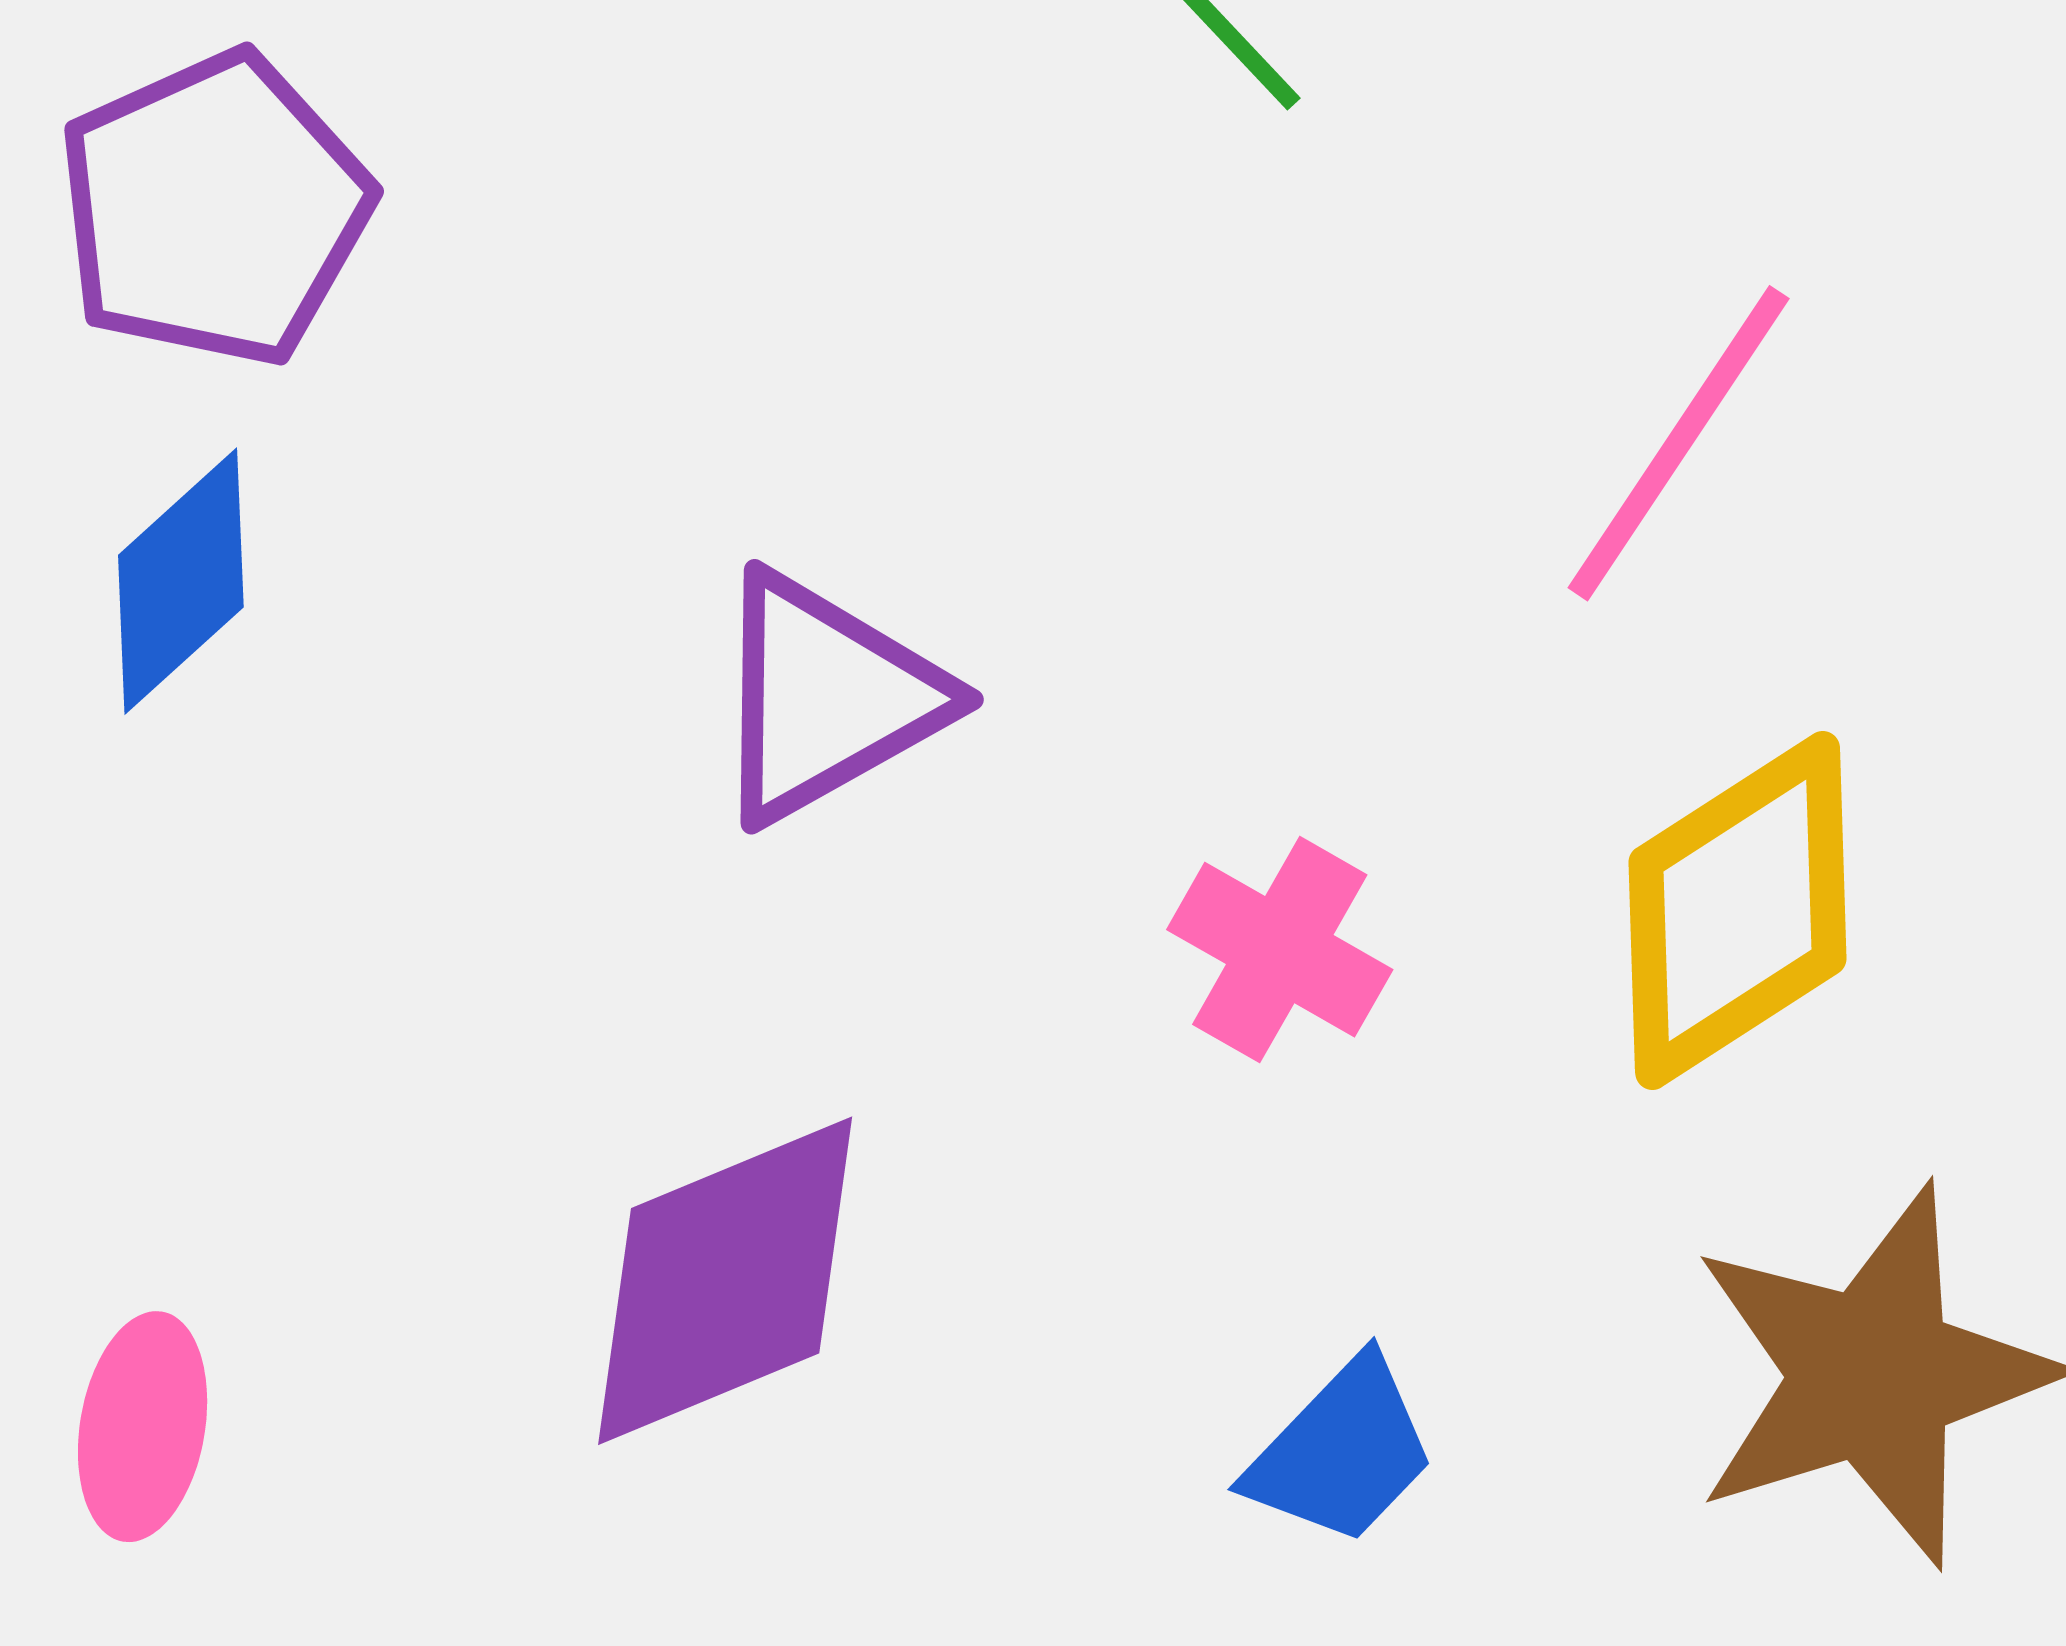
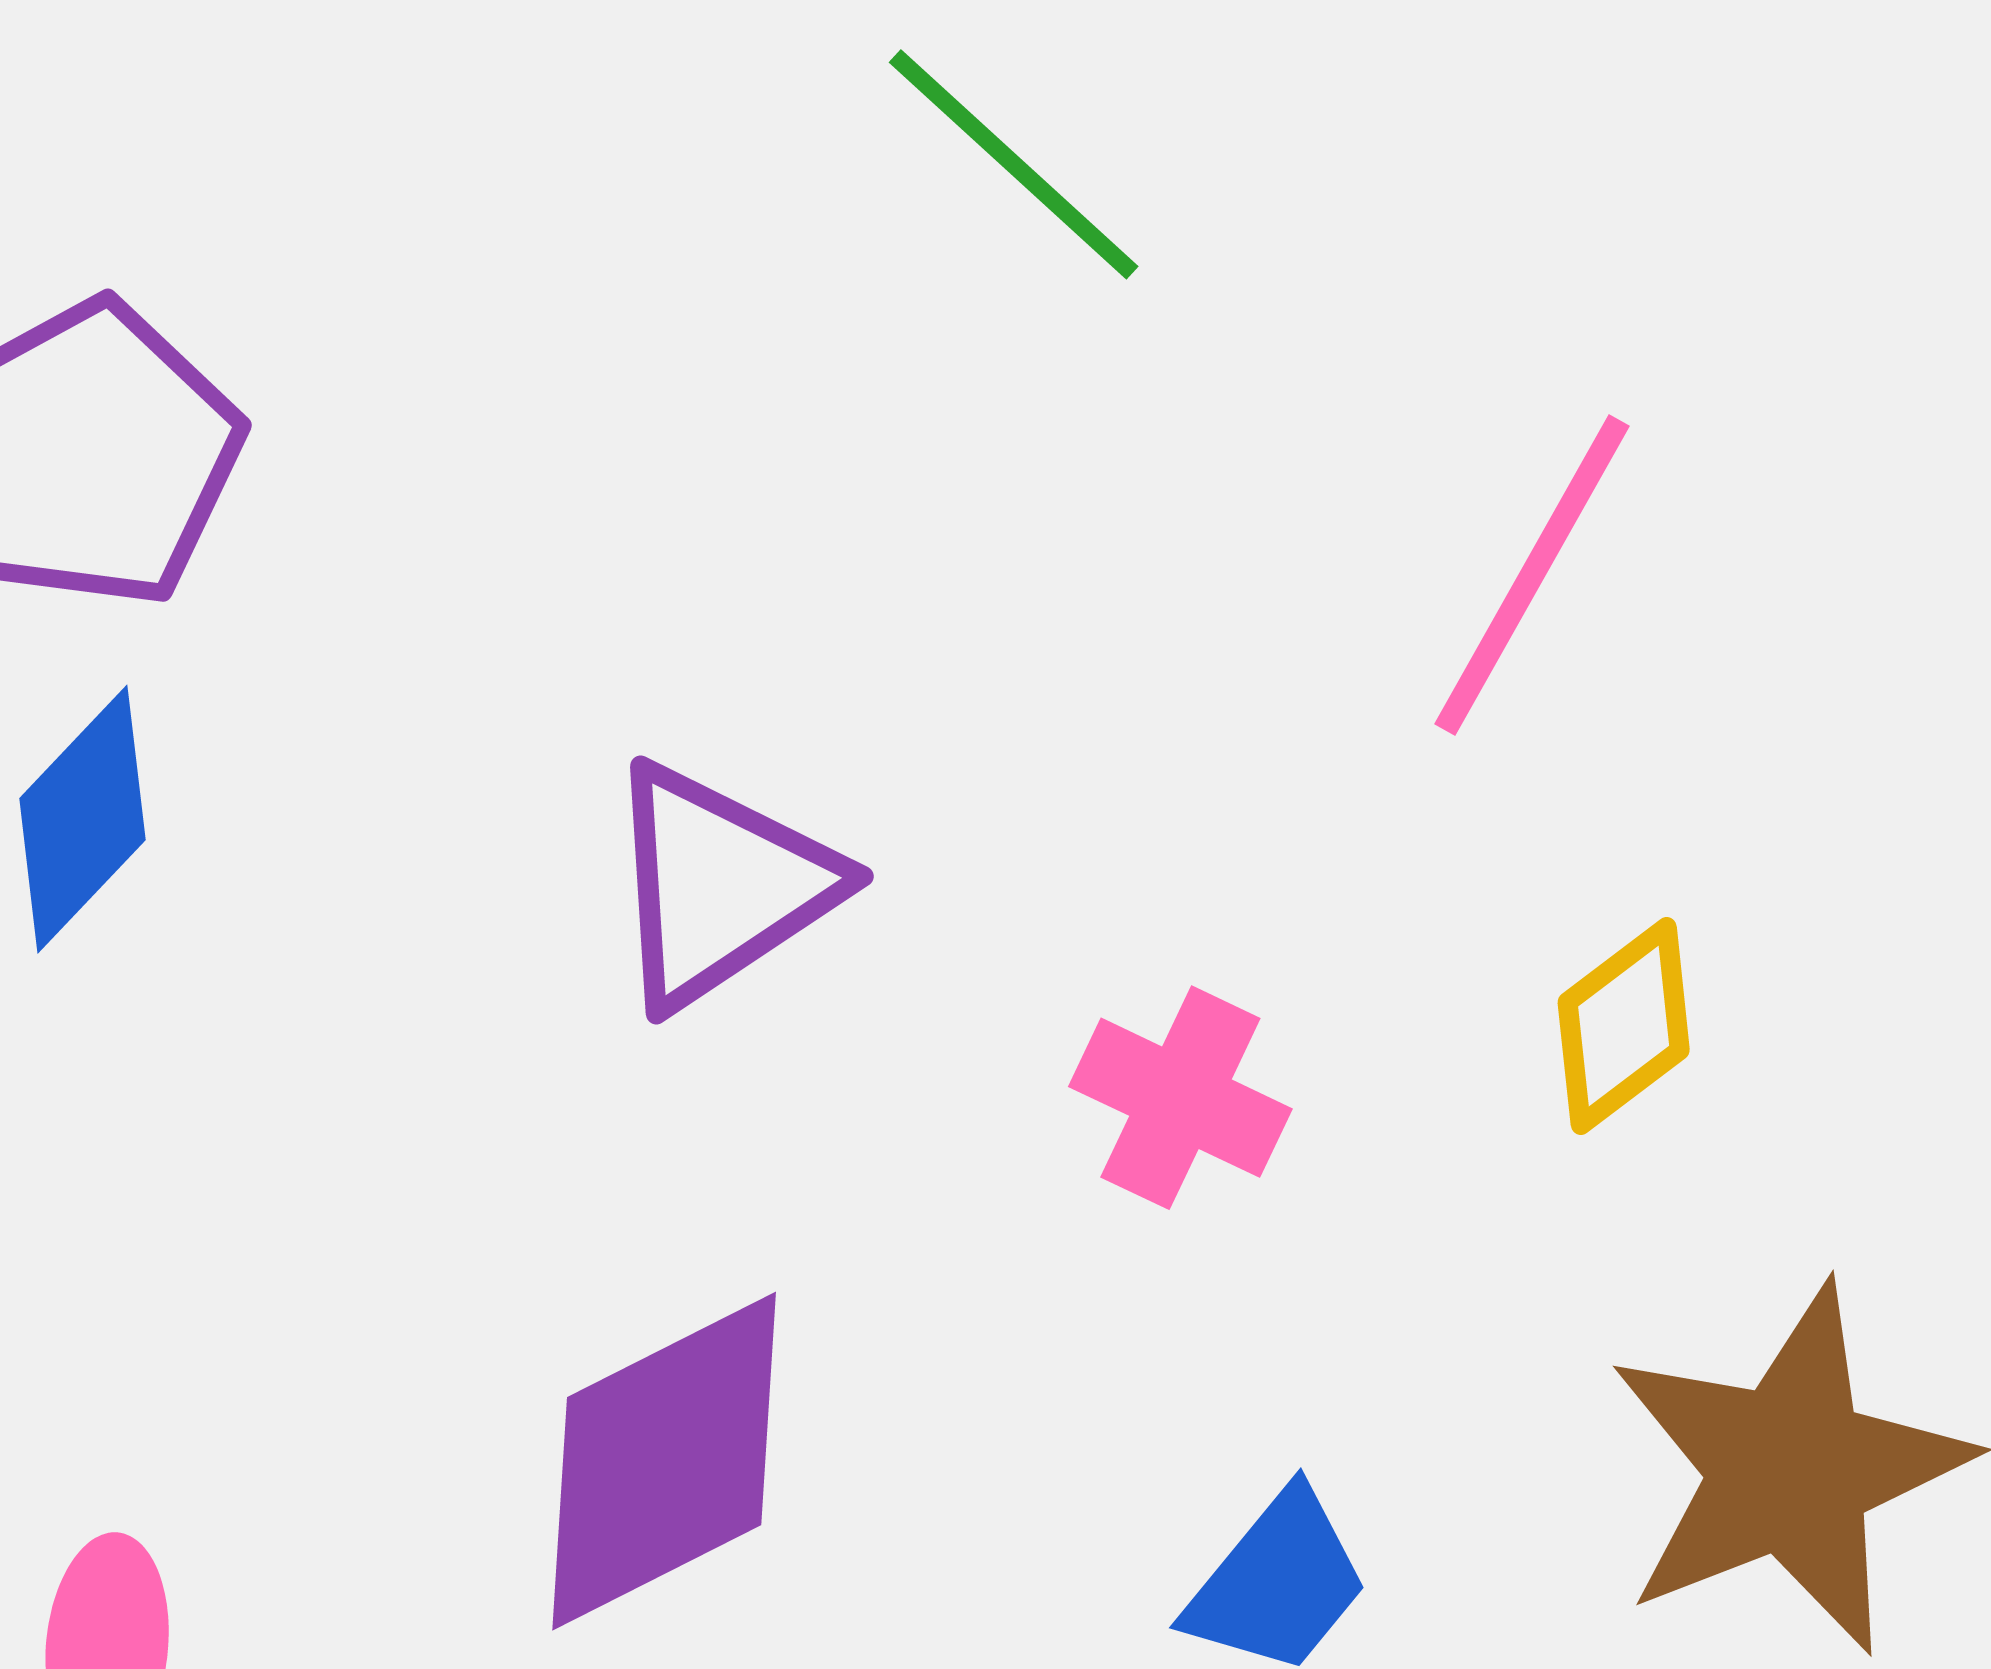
yellow diamond: (1738, 910) -> (1624, 1026), size x0.6

